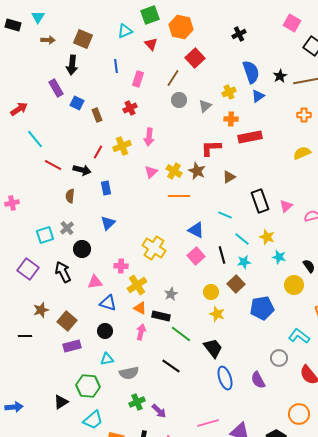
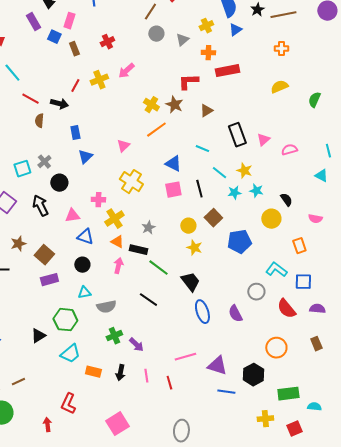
pink rectangle: (138, 79) -> (69, 21), moved
pink arrow: (149, 137) -> (126, 71), turned 42
pink triangle: (151, 172) -> (123, 146), moved
blue rectangle: (106, 188) -> (75, 133), moved
brown semicircle: (70, 196) -> (39, 121), moved
orange line: (179, 196) -> (156, 130), turned -35
pink square: (196, 256) -> (173, 190), turned 30
cyan star: (244, 262) -> (234, 193), moved

